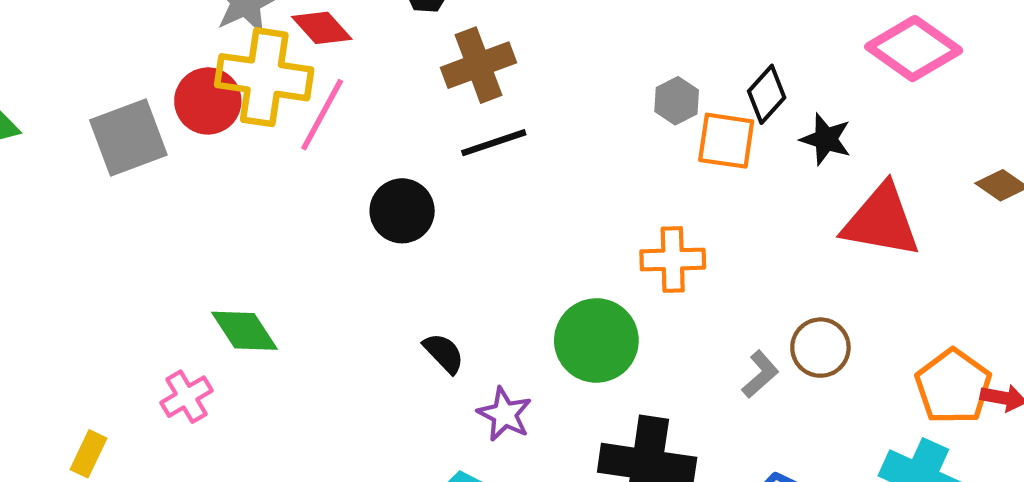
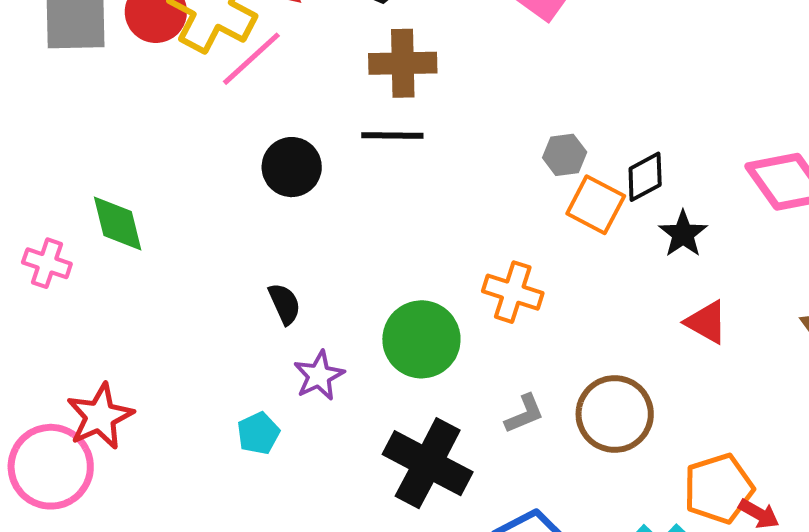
red triangle: (881, 221) -> (706, 322), size x0.6
brown circle: (820, 348) -> (615, 414), size x1.4
gray L-shape: (760, 374) -> (524, 414), moved
pink cross: (186, 397) -> (47, 263), turned 30

